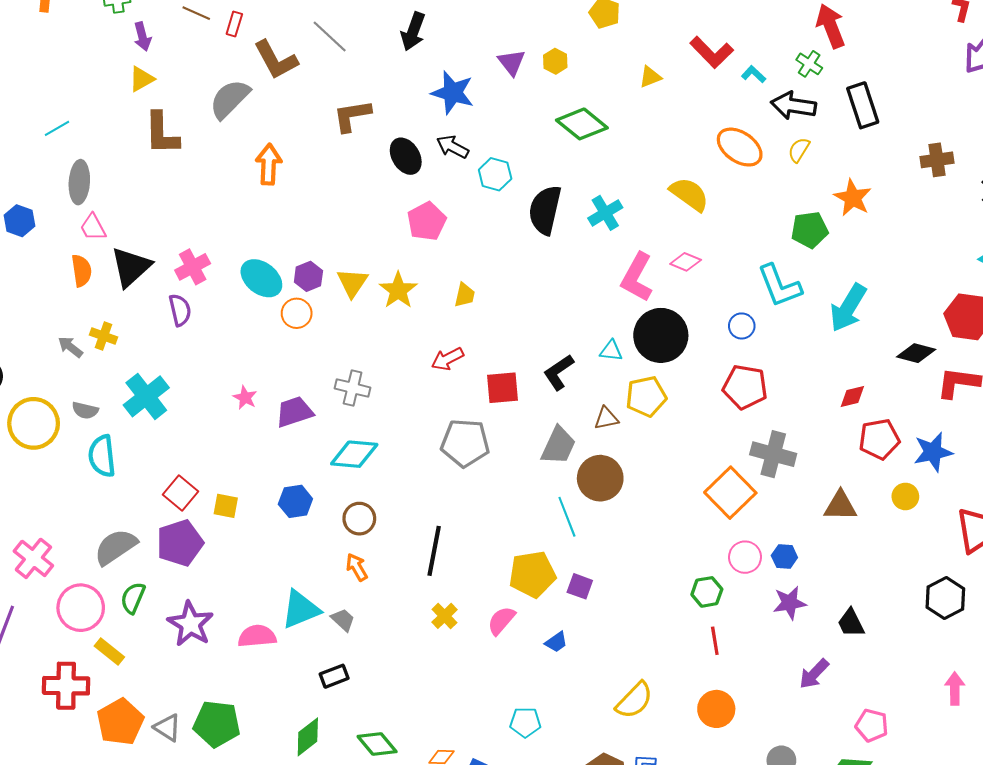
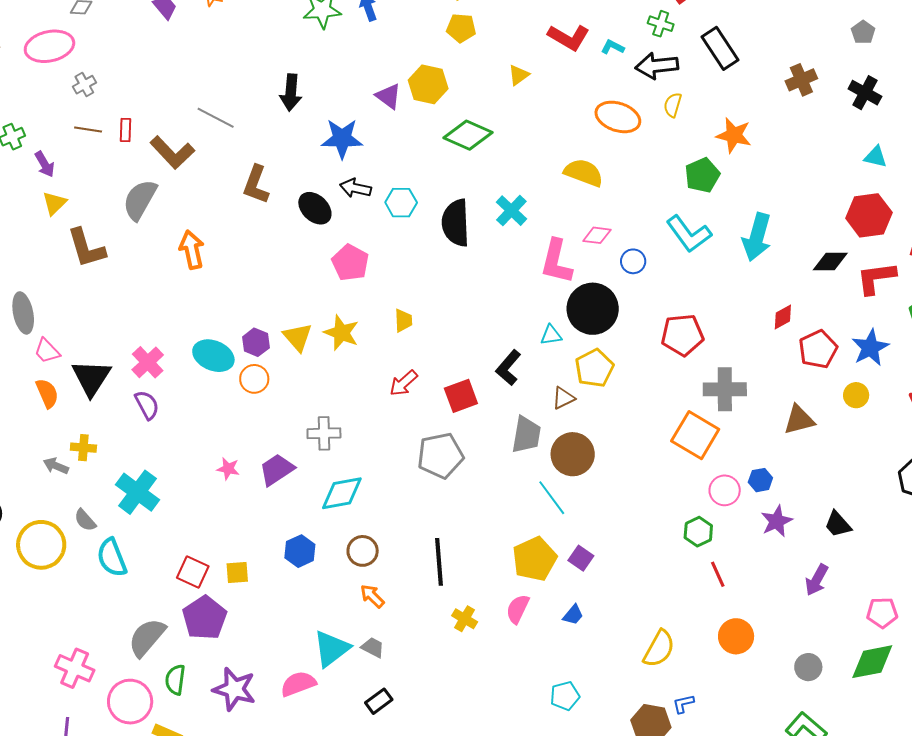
yellow hexagon: (555, 61) -> (428, 84), size x1.6
brown L-shape: (352, 116) -> (256, 185), turned -45
blue circle: (742, 326) -> (633, 261), moved
gray semicircle: (85, 410) -> (85, 520), turned 50
purple square: (580, 586) -> (581, 558), turned 30

